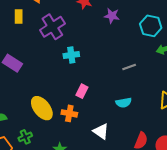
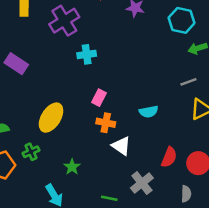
gray line: (129, 67) -> (188, 82), moved
yellow ellipse: (42, 108) -> (51, 118), turned 70
orange cross: (69, 113) -> (106, 123), moved

